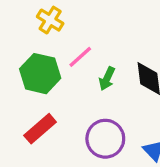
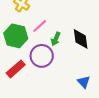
purple circle: (105, 139) -> (42, 56), moved

